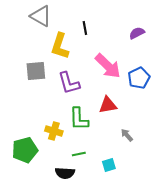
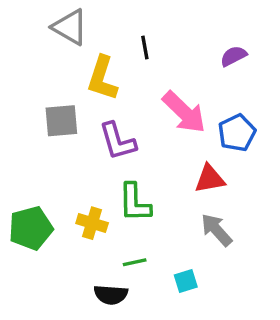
red triangle: (108, 105) -> (210, 179), moved
gray arrow: (127, 135) -> (216, 230), size x1.5
green pentagon: (25, 150) -> (31, 228), moved

